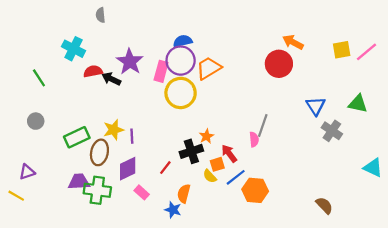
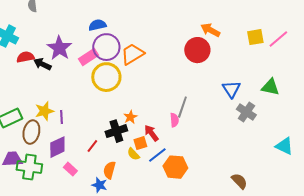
blue semicircle: (183, 41) -> (97, 25), moved
pink rectangle: (161, 71) -> (88, 57), turned 42

